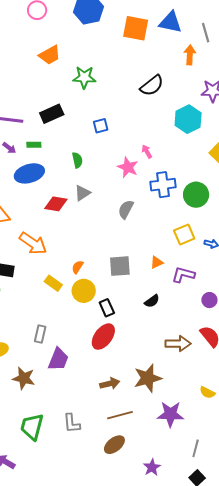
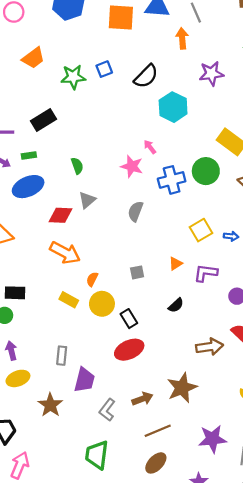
cyan hexagon: (188, 119) -> (173, 107), moved
blue square: (101, 126) -> (104, 69), moved
green circle: (196, 195) -> (206, 171), moved
orange arrow: (33, 243) -> (65, 253), moved
gray square: (120, 266) -> (137, 272), size x0.6
red ellipse: (103, 337) -> (129, 350), turned 36
brown star: (24, 378) -> (50, 405), turned 30
purple star: (170, 414) -> (212, 439), moved
gray L-shape: (72, 423) -> (107, 410), moved, turned 50
green trapezoid: (32, 427) -> (97, 455), moved

